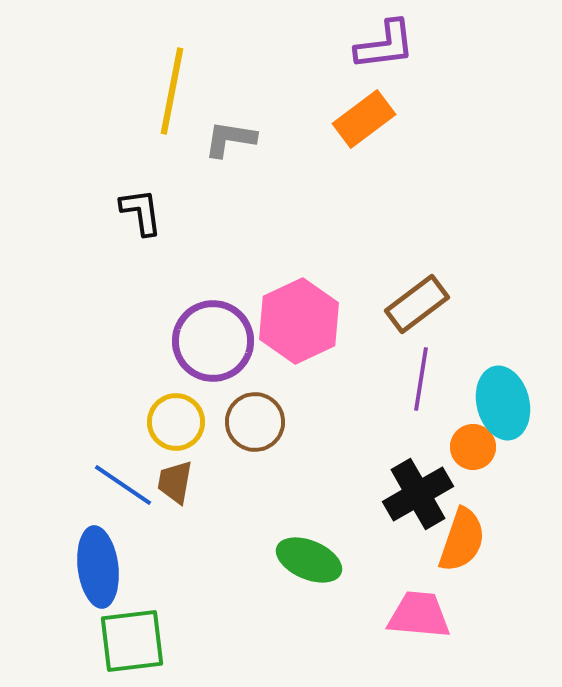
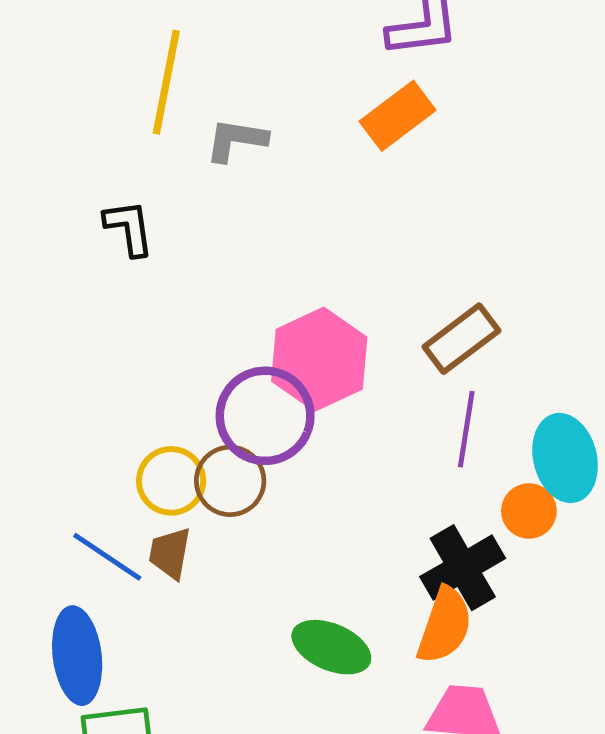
purple circle: (213, 341) -> (265, 416), moved
brown circle: (255, 422) -> (230, 481), moved
orange semicircle: (462, 540) -> (445, 625), moved

